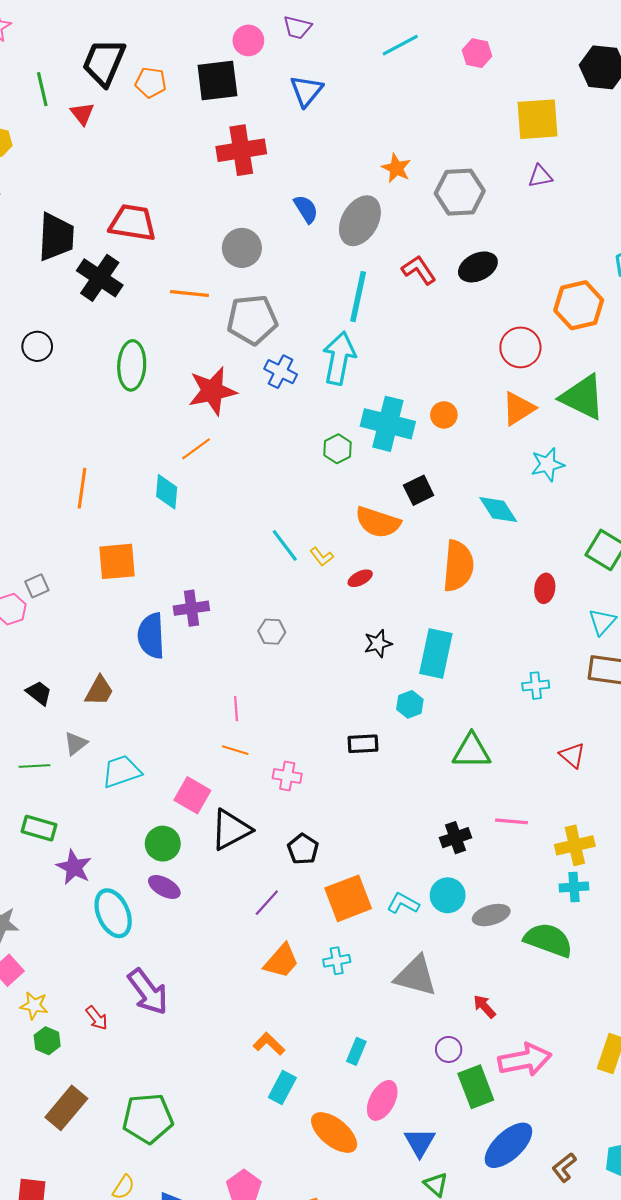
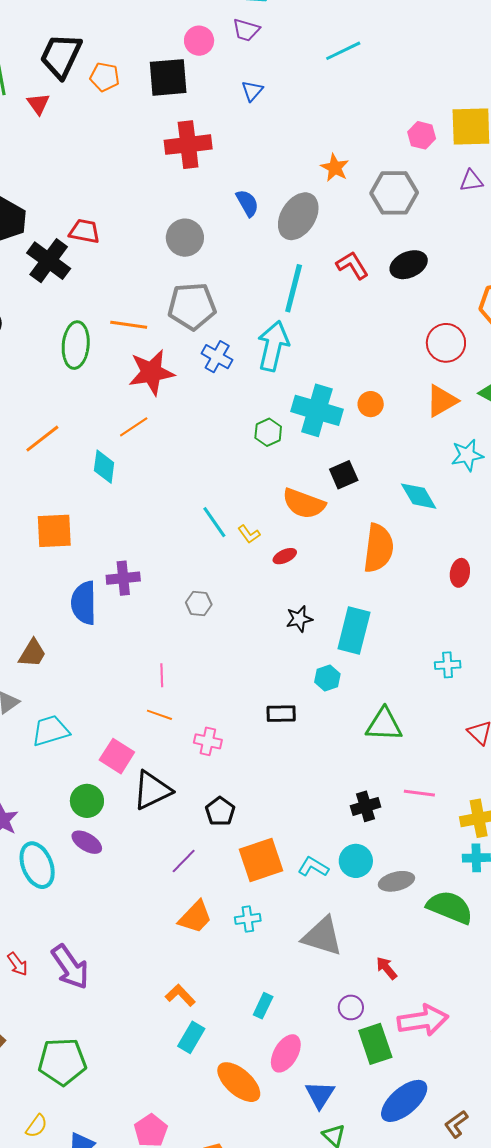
pink hexagon: (477, 53) -> (422, 135), moved
blue triangle: (306, 91) -> (252, 91), size x0.7
red trapezoid: (133, 223) -> (84, 231), moved, size x0.7
orange line: (189, 293) -> (129, 325), moved
orange line: (82, 488) -> (42, 439), moved, turned 42
purple arrow: (148, 992) -> (70, 967), moved

